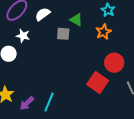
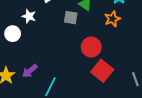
red circle: (114, 63) -> (91, 47), moved
purple arrow: (27, 103) -> (30, 71), moved

